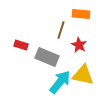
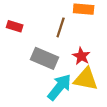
red rectangle: (21, 45) -> (15, 26), moved
red star: (79, 45) -> (81, 56), moved

